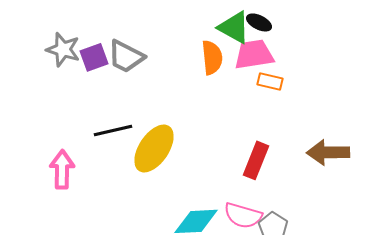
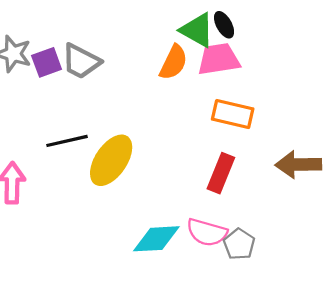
black ellipse: (259, 22) -> (224, 25), turned 35
orange semicircle: (212, 57) -> (173, 62), turned 32
orange rectangle: (270, 81) -> (233, 114), moved, size x1.5

